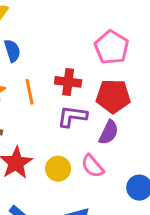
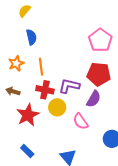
red cross: (68, 82) -> (45, 90), moved
yellow circle: (58, 169) -> (57, 107), moved

